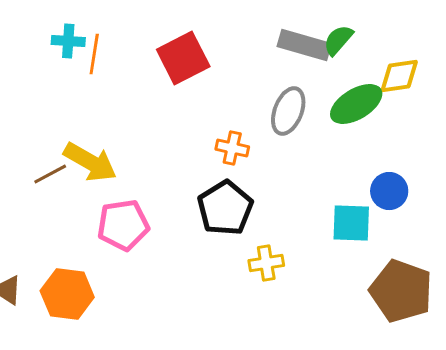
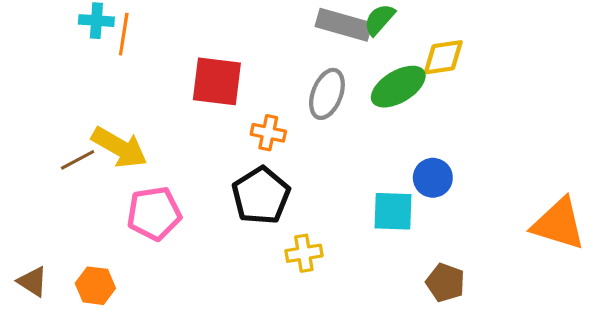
red square: (183, 58) -> (217, 81), moved, turned 34
brown pentagon: (401, 291) -> (445, 283), size x0.6
orange hexagon: (67, 294) -> (95, 286), size x0.7

